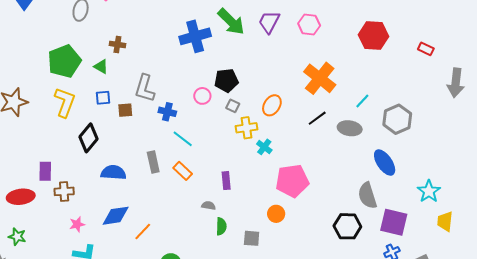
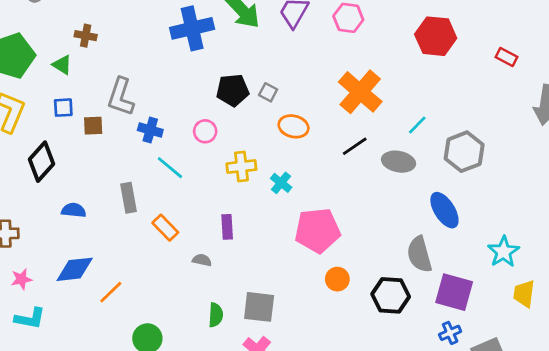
pink circle: (202, 96) -> (205, 131), moved
orange ellipse: (272, 105) -> (294, 126), turned 70
gray square: (233, 106) -> (268, 92), moved
yellow cross: (246, 128) -> (241, 167), moved
orange rectangle: (183, 171) -> (165, 228), moved
blue semicircle: (113, 173) -> (74, 210), size x0.7
orange circle: (276, 214) -> (337, 279), moved
green semicircle: (221, 226) -> (216, 315), moved
gray square: (252, 238) -> (259, 307), size x1.4

